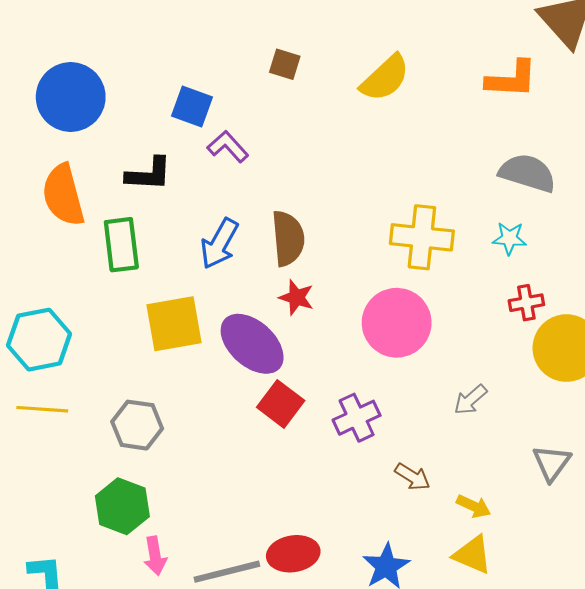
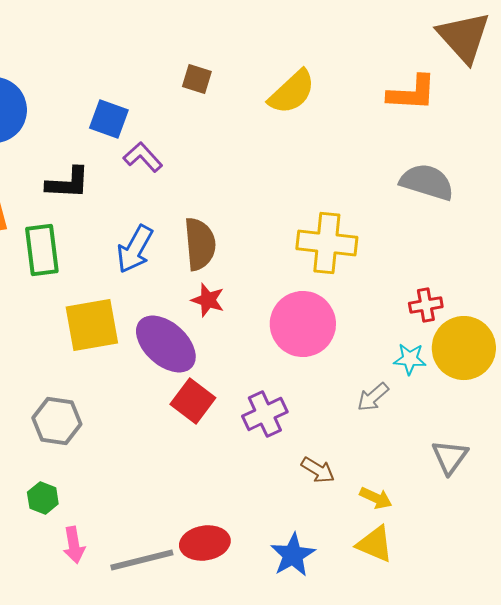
cyan star: (509, 238) -> (410, 359), moved
green hexagon: (122, 506) -> (43, 498), size x0.6

